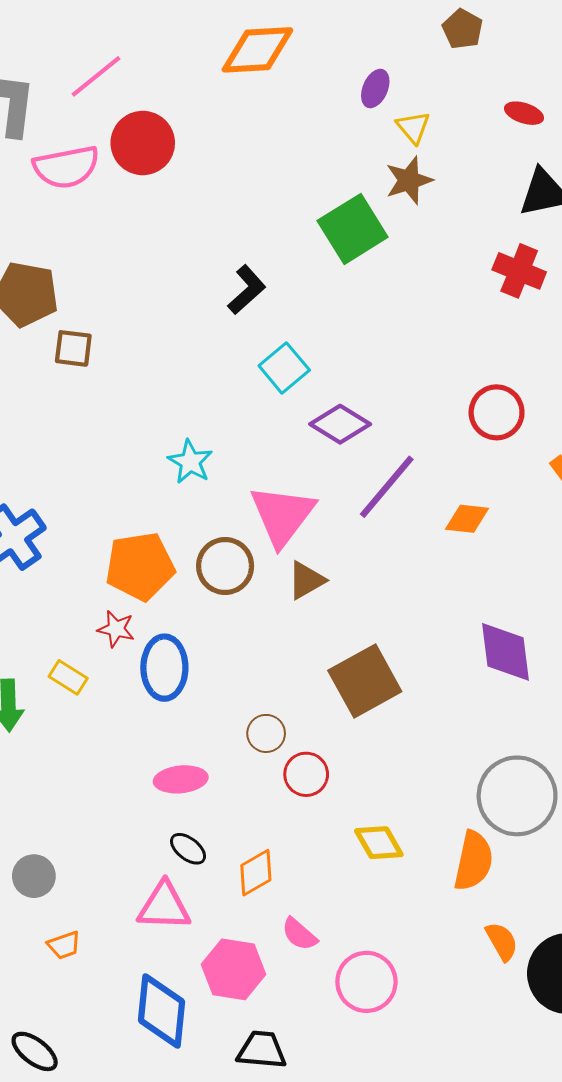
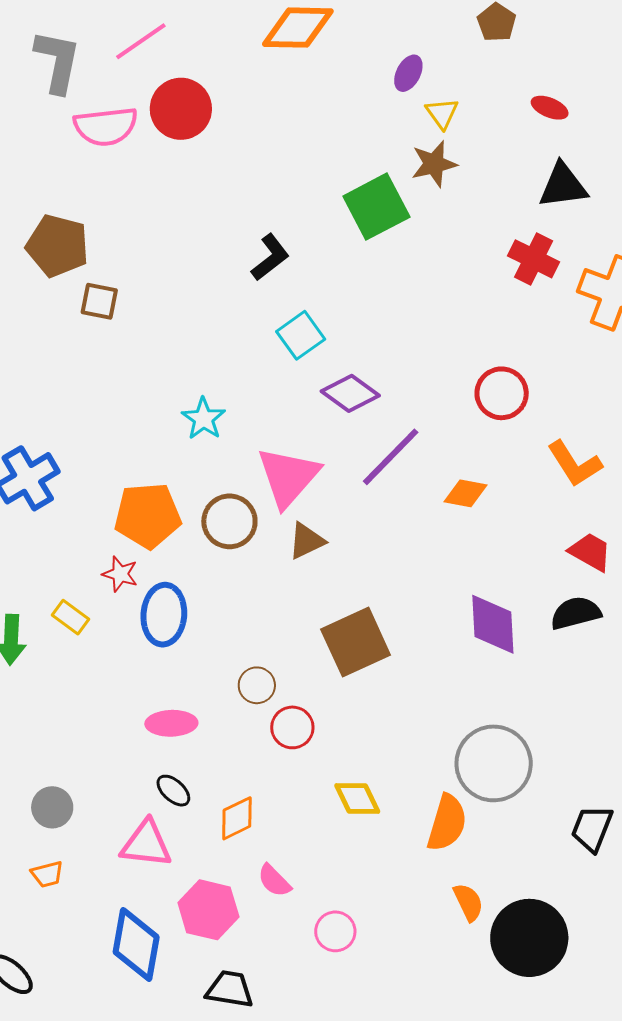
gray circle: (34, 876) -> (52, 807), moved
pink circle: (366, 982) -> (335, 931), size x0.7

